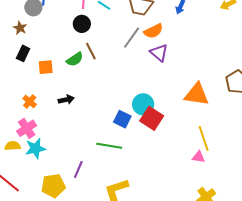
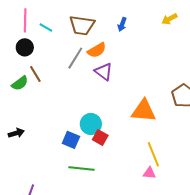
black arrow: (66, 100) -> (16, 133), moved
red square: (152, 118) -> (100, 137), size x0.7
green line: (109, 146) -> (82, 169), moved

